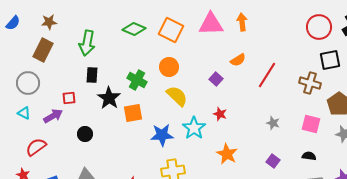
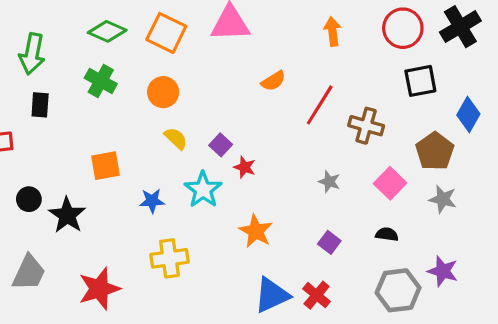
orange arrow: (242, 22) -> (333, 31), moved
purple square: (216, 79) -> (221, 145), moved
green cross: (137, 80) -> (101, 81), moved
brown cross: (310, 83) -> (366, 126), moved
yellow semicircle: (177, 96) -> (176, 138), size x0.7
black star: (109, 98) -> (67, 215), moved
pink square: (311, 124) -> (390, 183), turned 30
blue star: (162, 135) -> (152, 201), size x0.7

